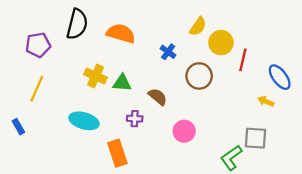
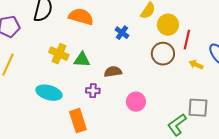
brown circle: (199, 76) -> (163, 54), moved
brown semicircle: (158, 97) -> (113, 72), turned -48
yellow arrow: (266, 101) -> (196, 65), moved

